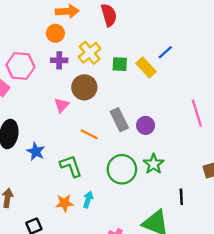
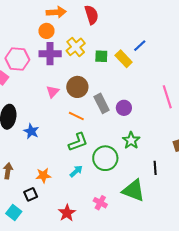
purple cross: (59, 60) -> (50, 54), size x1.5
brown circle: (84, 87) -> (77, 87), moved
green L-shape: (71, 166) -> (78, 142), moved, turned 90
green circle: (122, 169) -> (105, 158), moved
cyan arrow: (88, 199) -> (76, 171), turned 32
orange star: (65, 203) -> (43, 175), moved

